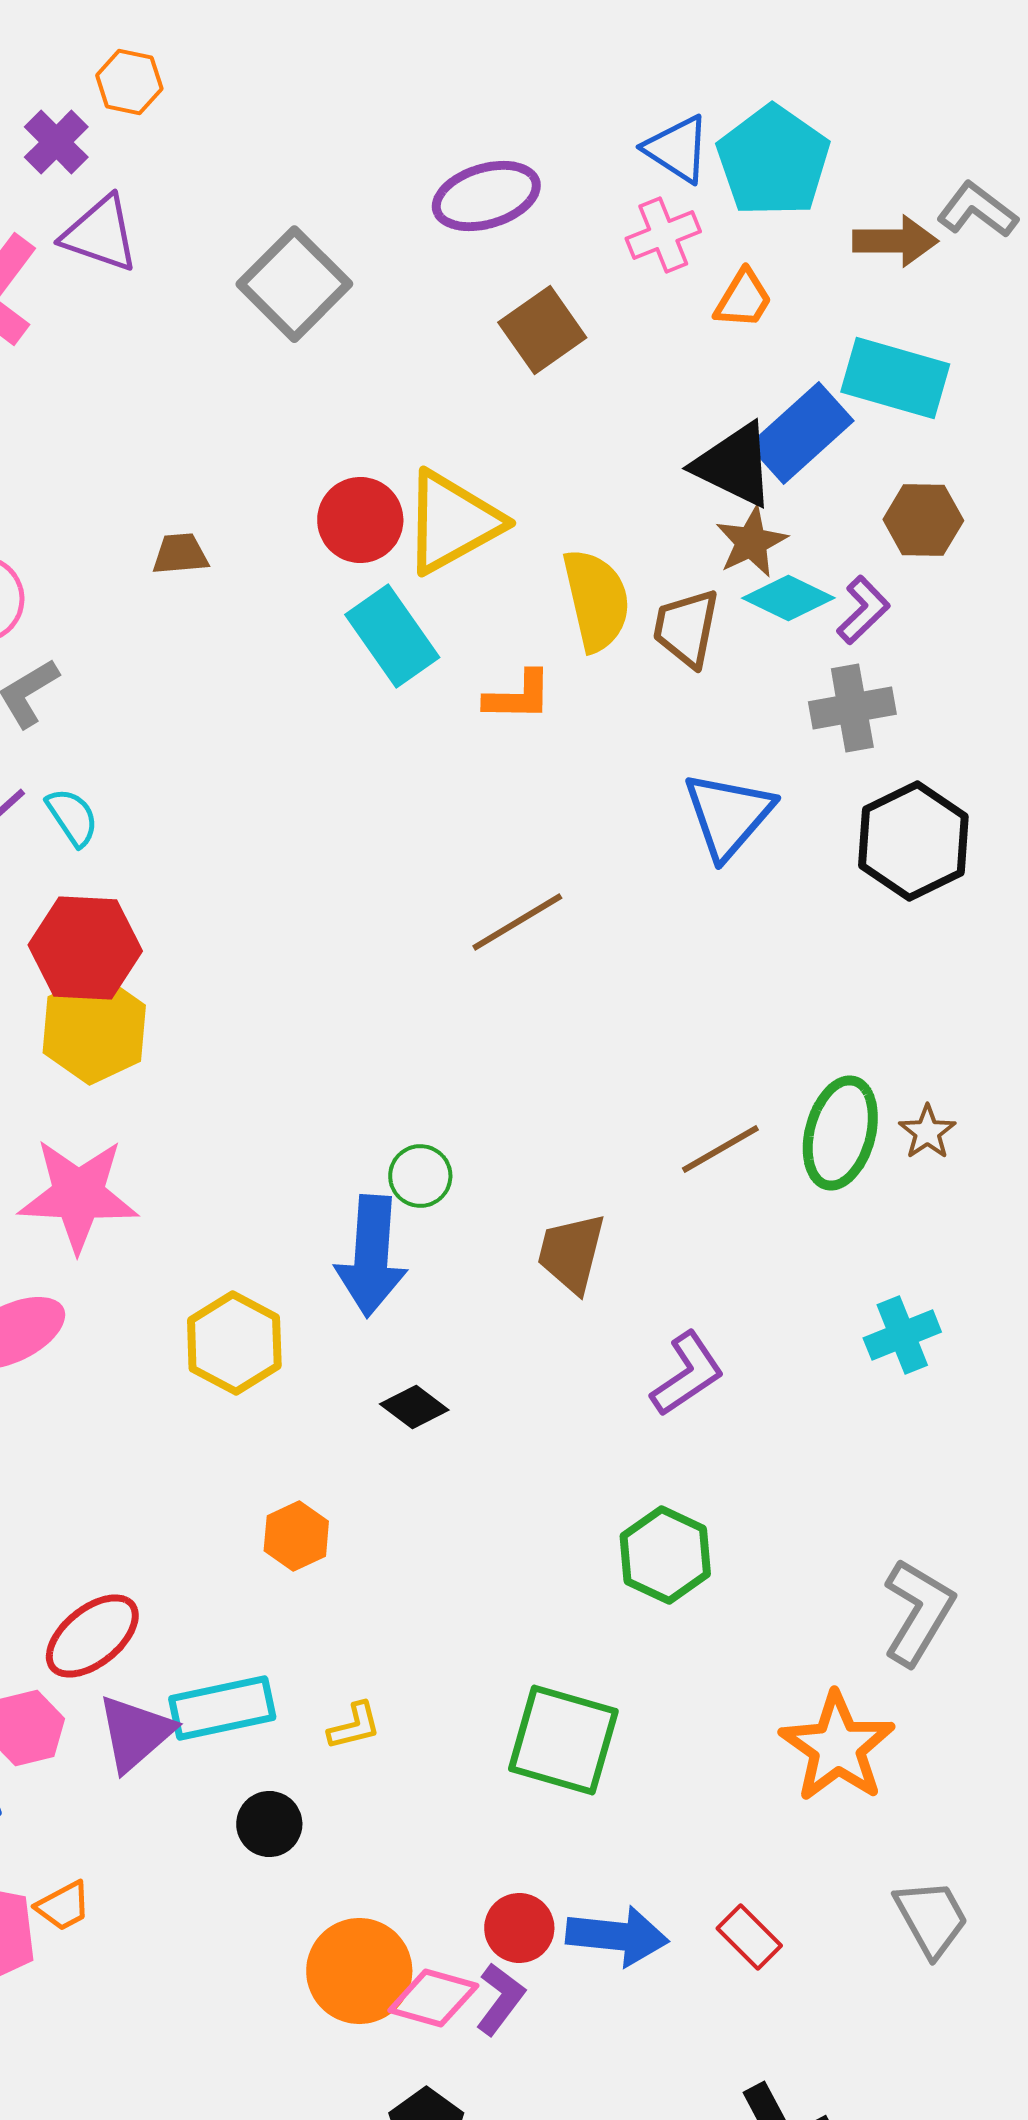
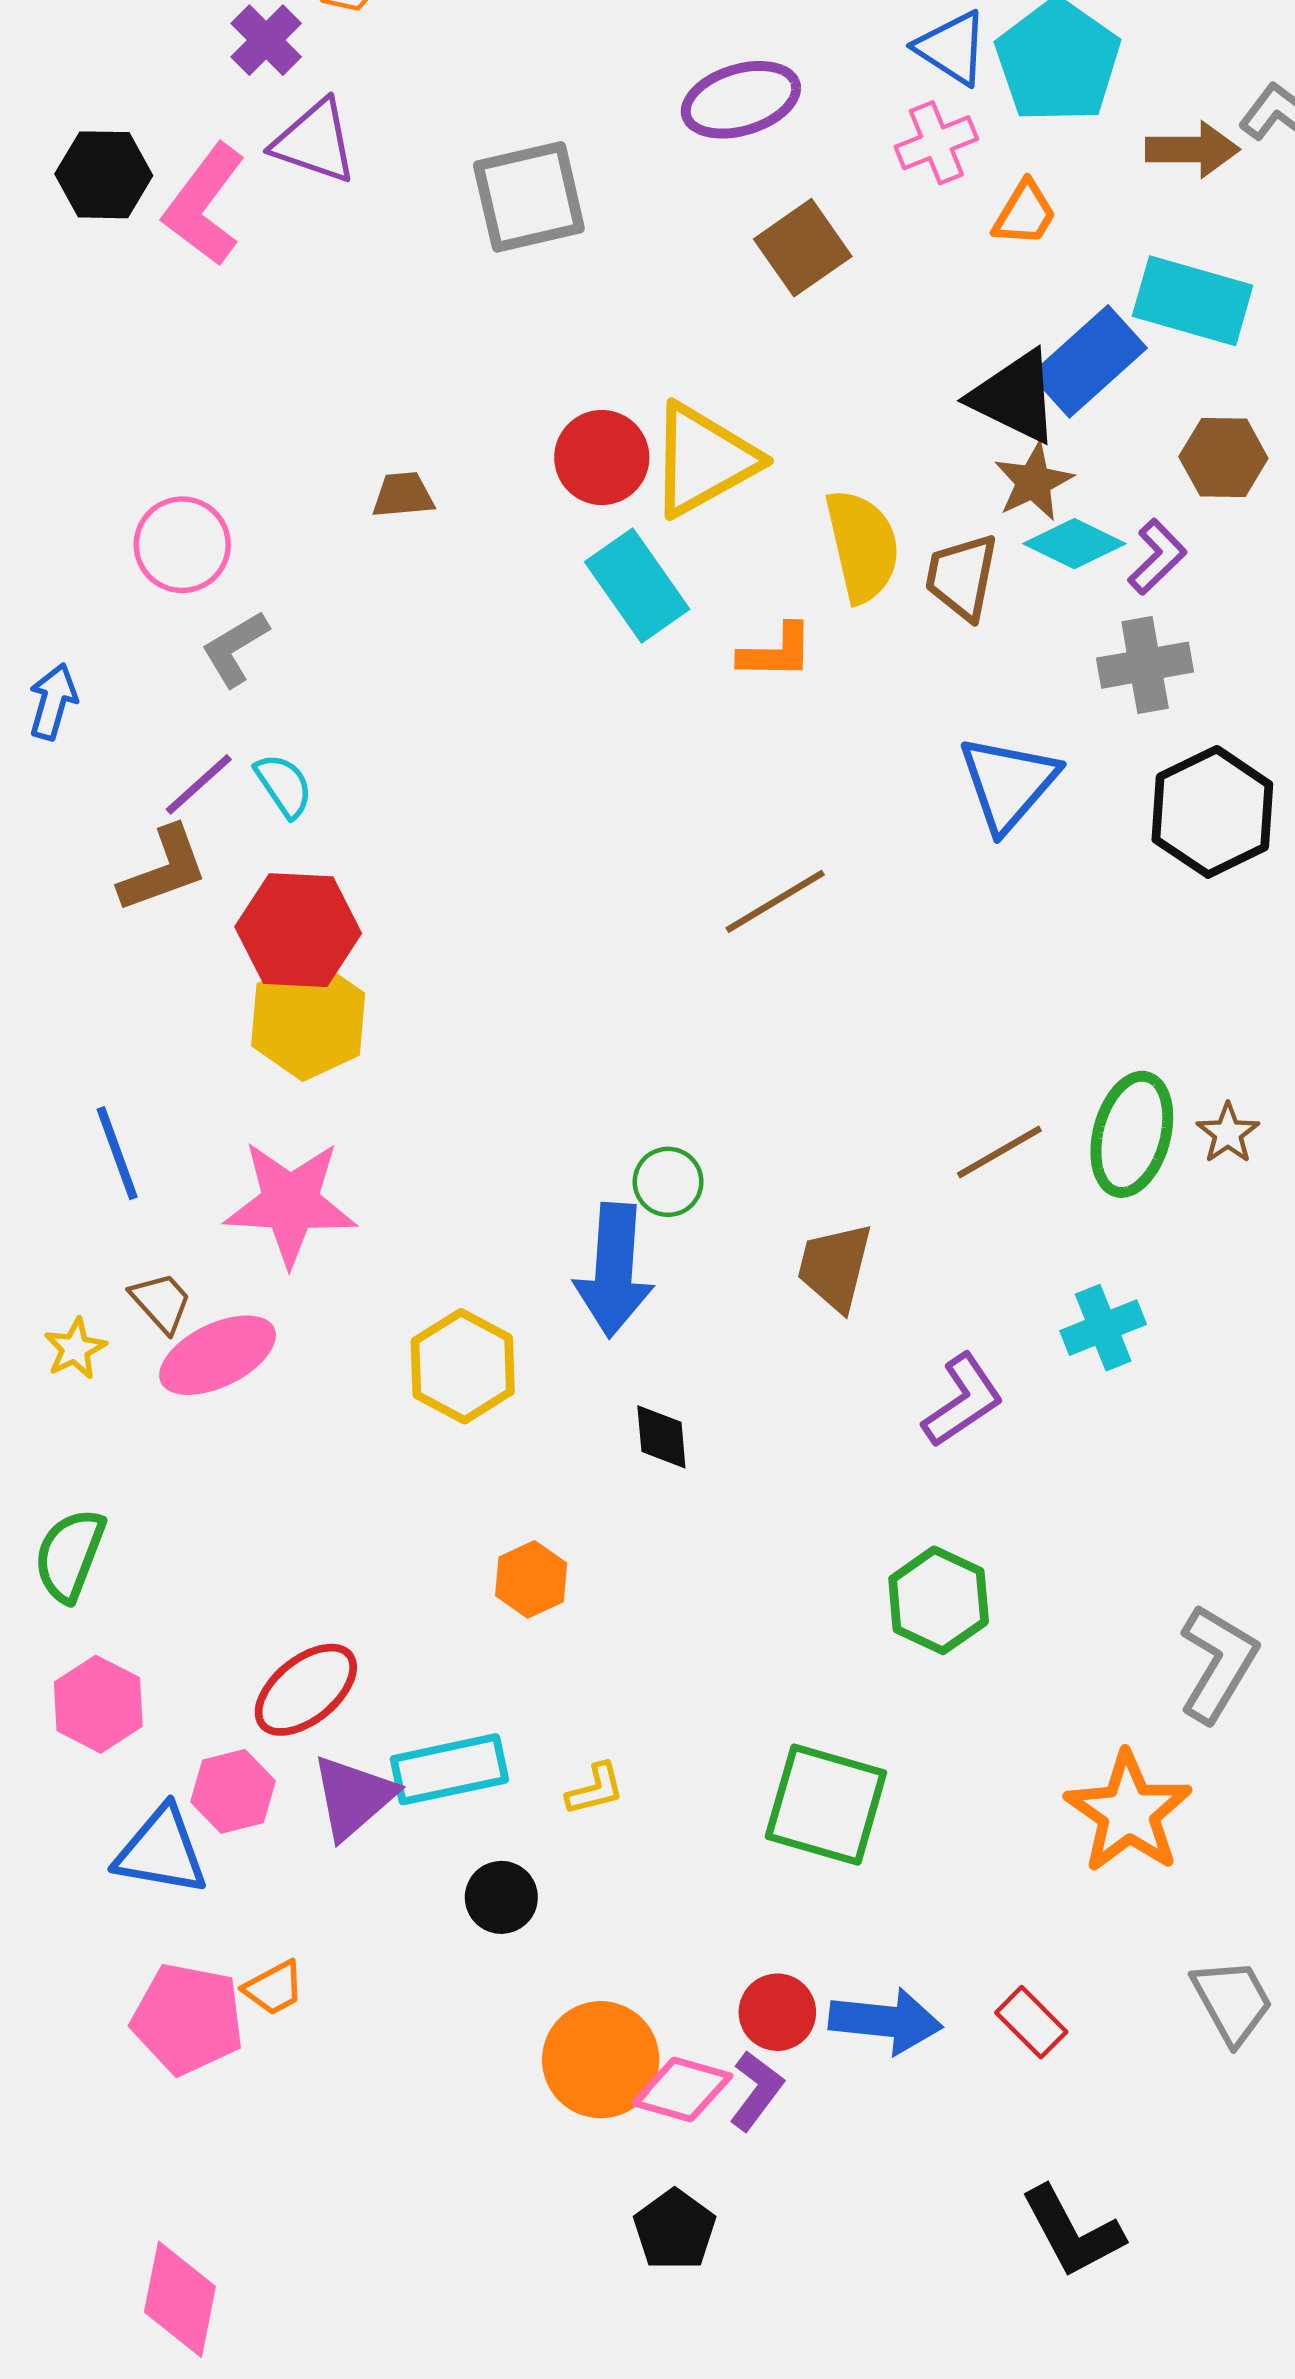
gray square: (294, 284) -> (529, 197), turned 32
cyan cross: (902, 1335) -> (1103, 1328), moved
black diamond: (414, 1407) -> (661, 1437), turned 48

